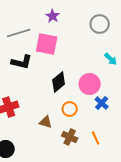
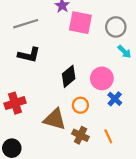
gray circle: (100, 24) -> (116, 27), moved
pink square: (47, 44) -> (80, 23), moved
brown triangle: (46, 122) -> (55, 119), size x1.6

